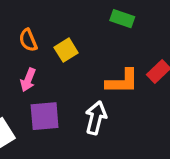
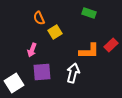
orange semicircle: (28, 40) -> (39, 18), moved

